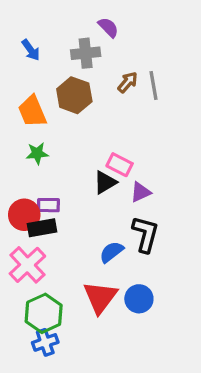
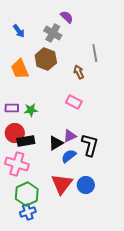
gray cross: (86, 53) -> (53, 33), turned 36
brown arrow: (128, 82) -> (79, 72), moved, turned -64
green star: (37, 153) -> (31, 110), moved
black triangle: (105, 182) -> (56, 143), moved
purple triangle: (141, 192) -> (70, 136), moved
purple rectangle: (48, 205) -> (12, 108), moved
pink cross: (27, 265) -> (17, 164), turned -30

